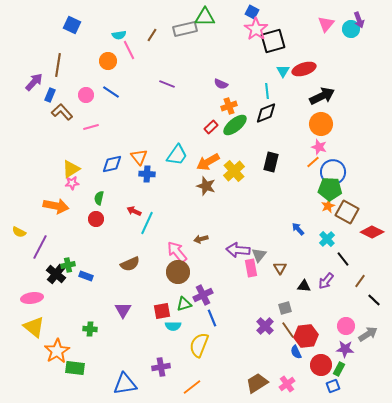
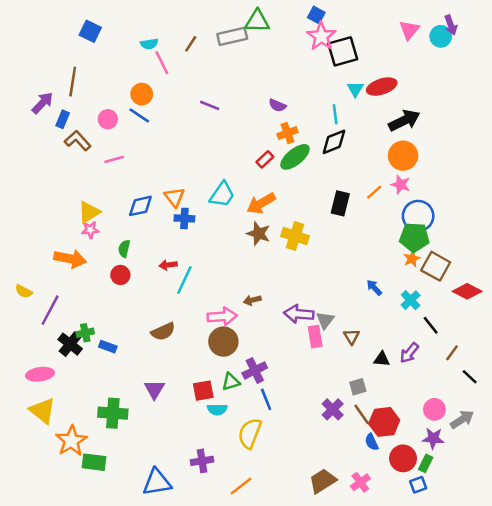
orange circle: (108, 61) -> (142, 94), moved
orange line: (313, 162) -> (374, 192), moved
yellow cross: (234, 171) -> (295, 236), moved, turned -30
red arrow: (134, 211) -> (168, 265), turned -32
pink arrow: (177, 252) -> (222, 316), turned 125
green cross: (90, 329) -> (113, 413), size x1.6

